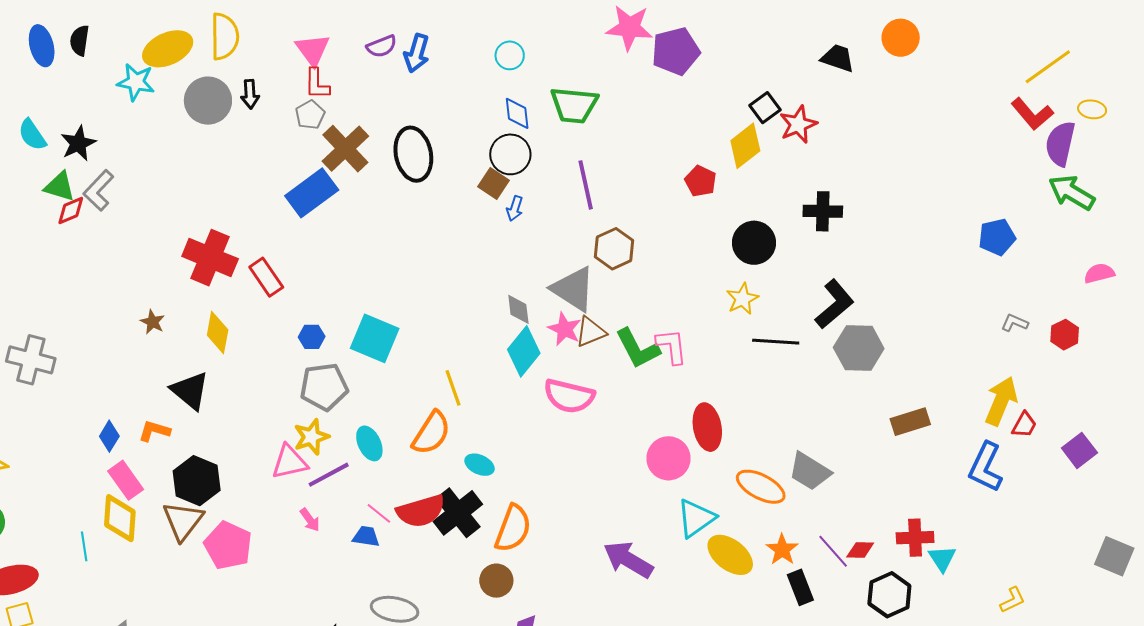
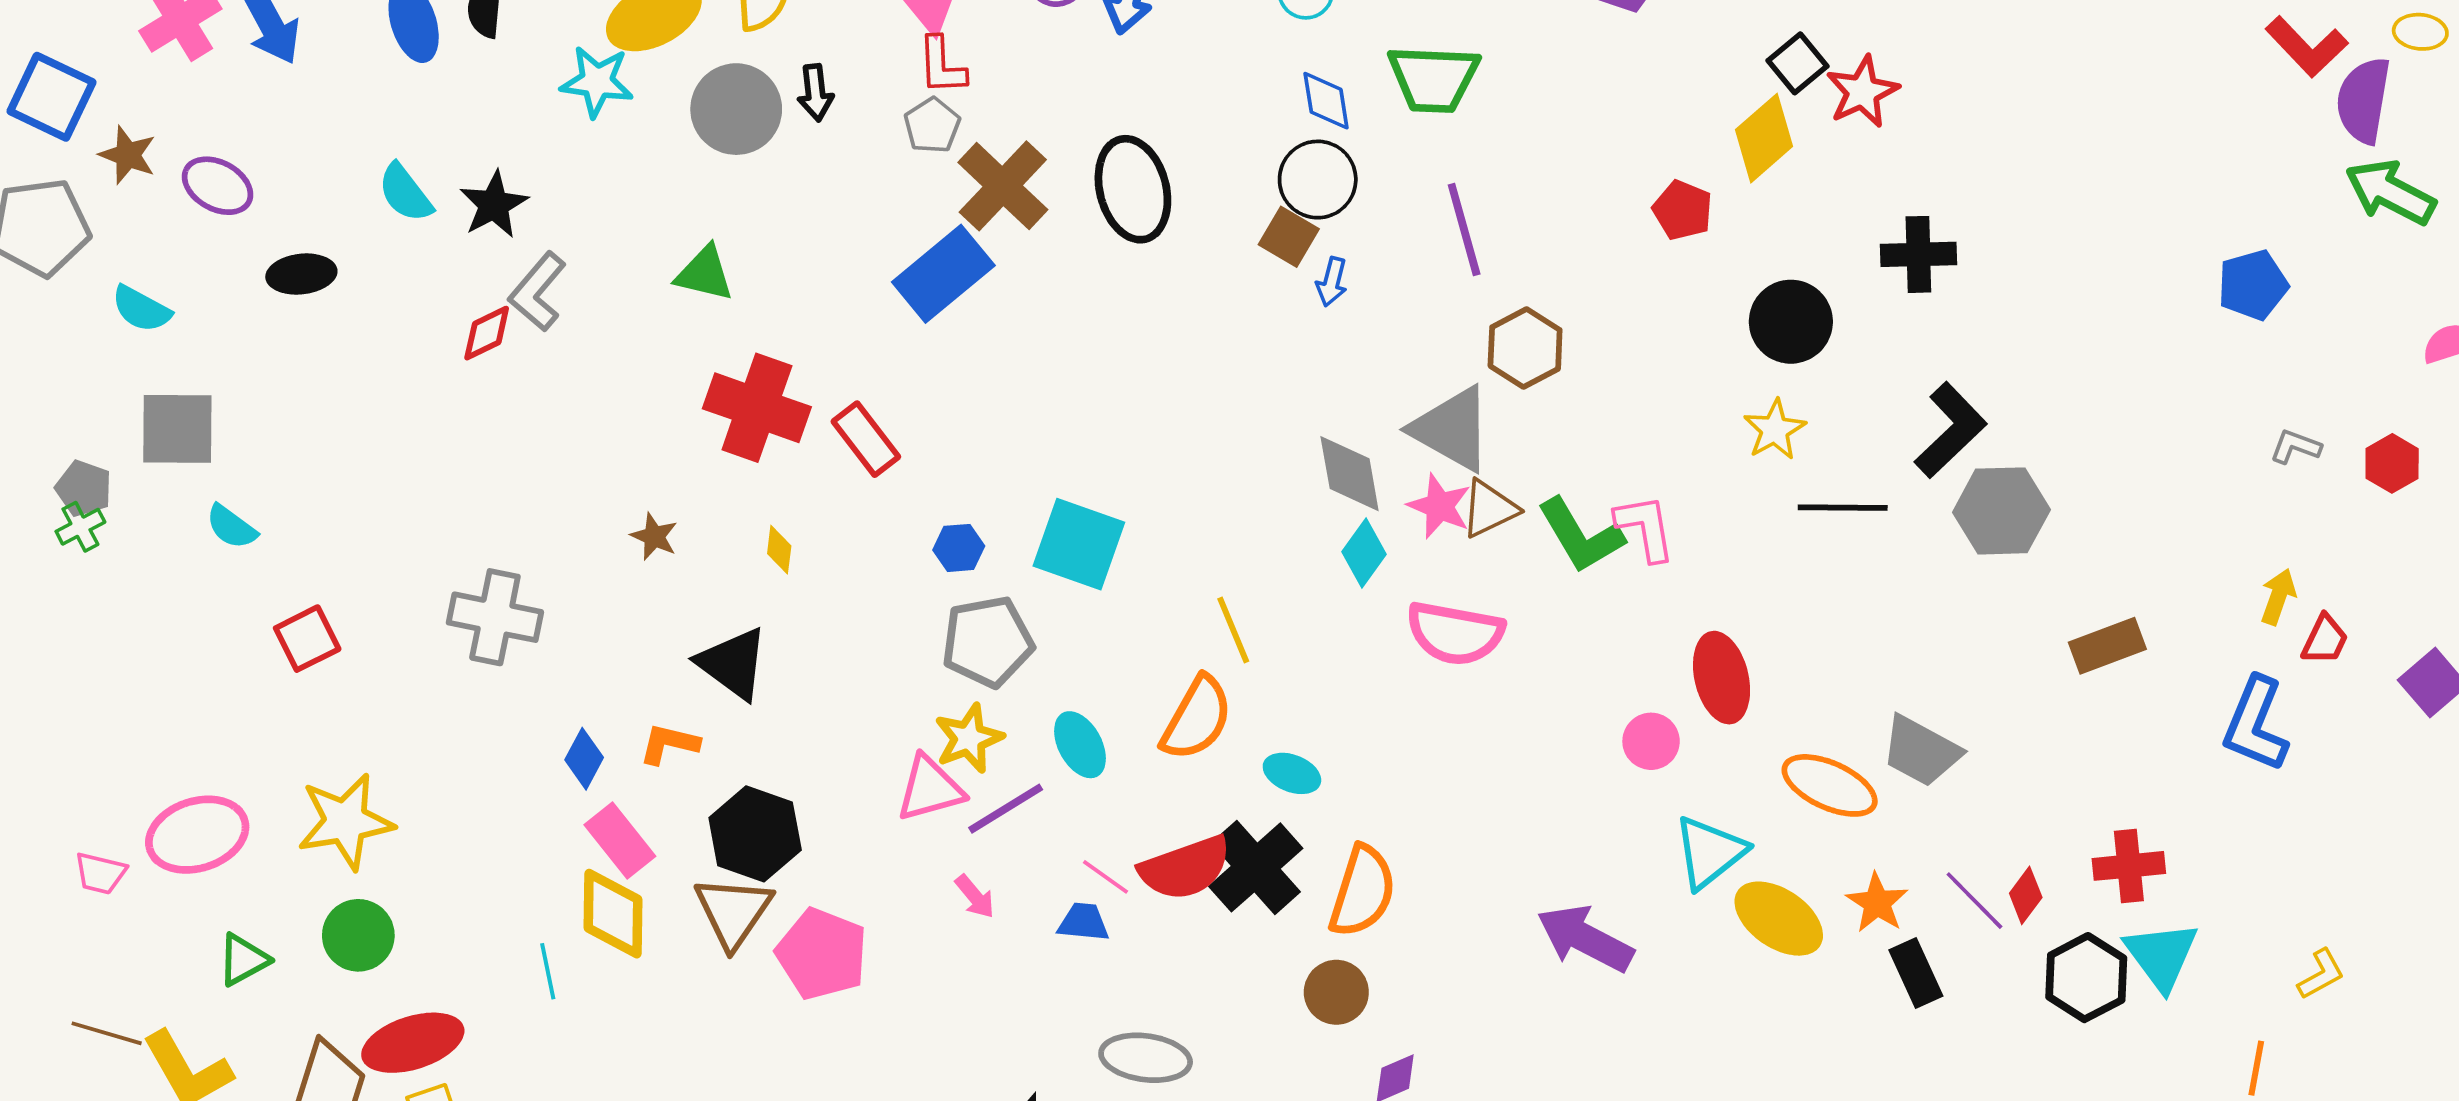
green triangle: (60, 187) -> (705, 274), moved
gray diamond: (518, 309) -> (1350, 474), size x1.4
yellow diamond: (218, 332) -> (779, 550), size x0.6
cyan diamond: (524, 351) -> (1364, 553), size x0.7
gray cross: (31, 360) -> (495, 617), moved
yellow arrow: (1001, 401) -> (2278, 597), size x0.6
pink circle: (668, 458) -> (1651, 741), size x0.7
red diamond: (860, 550) -> (2026, 895), turned -52
cyan triangle: (942, 558) -> (2161, 956), moved, size x1.4

